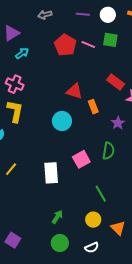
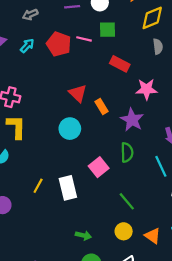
cyan arrow: (22, 53) -> (27, 46), moved
red rectangle: (116, 82) -> (120, 64), moved
red triangle: (74, 91) -> (78, 93), turned 36
purple star: (118, 123) -> (132, 120), size x1.5
yellow line: (11, 169) -> (38, 186), moved
green arrow: (57, 217) -> (83, 235), turned 80

